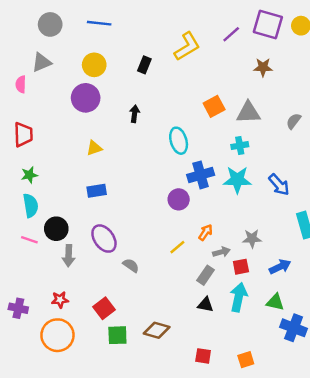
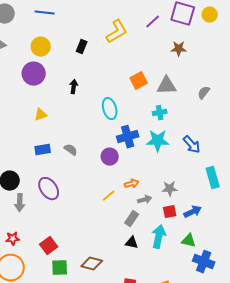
orange arrow: (205, 232) -> (132, 184), turned 40
gray semicircle: (131, 265) -> (71, 150), moved
red square: (241, 267) -> (170, 212), moved

